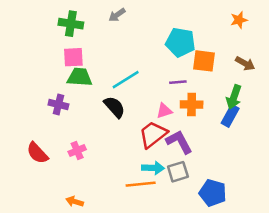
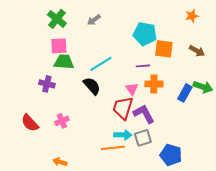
gray arrow: (117, 15) -> (94, 20), moved
green cross: (71, 24) -> (57, 19), turned 30
green arrow: (234, 97) -> (203, 87), moved, turned -90
pink triangle: (164, 111) -> (132, 89), turned -48
red trapezoid: (153, 134) -> (123, 108), turned -35

